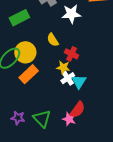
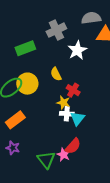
white star: (71, 14) -> (77, 50), turned -30
orange rectangle: (29, 74) -> (15, 120), moved
white cross: (68, 78) -> (67, 114), turned 32
green triangle: (42, 119) -> (46, 160), moved

